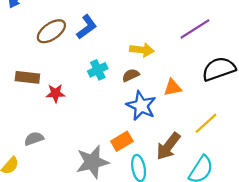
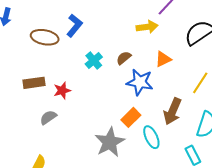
brown ellipse: (51, 31) -> (45, 37), turned 60
yellow arrow: (142, 50) -> (147, 27), moved
gray semicircle: (34, 139) -> (48, 117), moved

